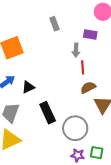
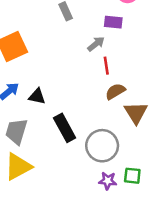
gray arrow: (76, 50) -> (96, 44), turned -128
black triangle: (28, 87) -> (37, 96), turned 40

